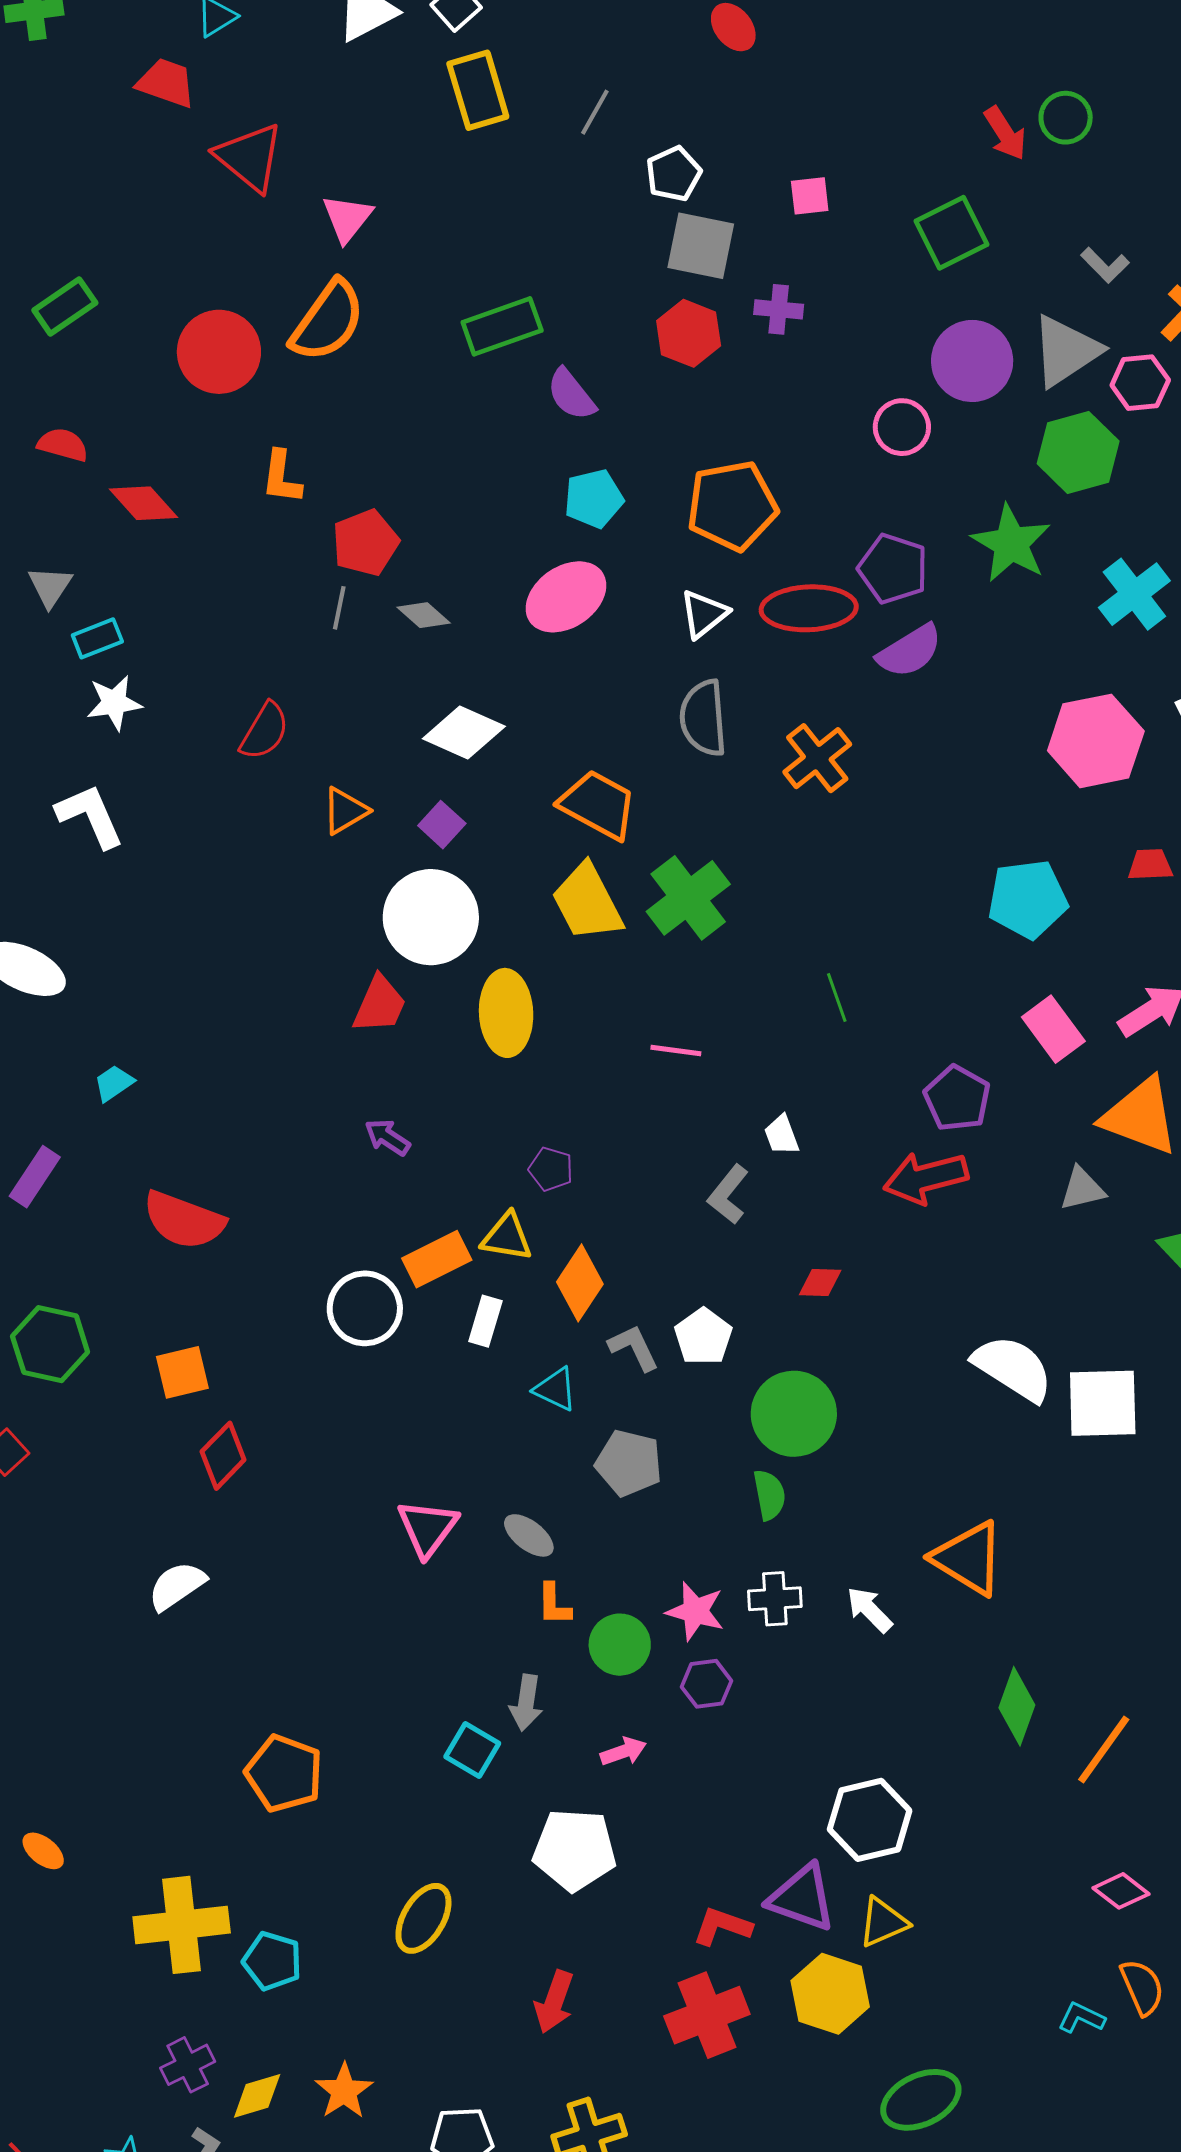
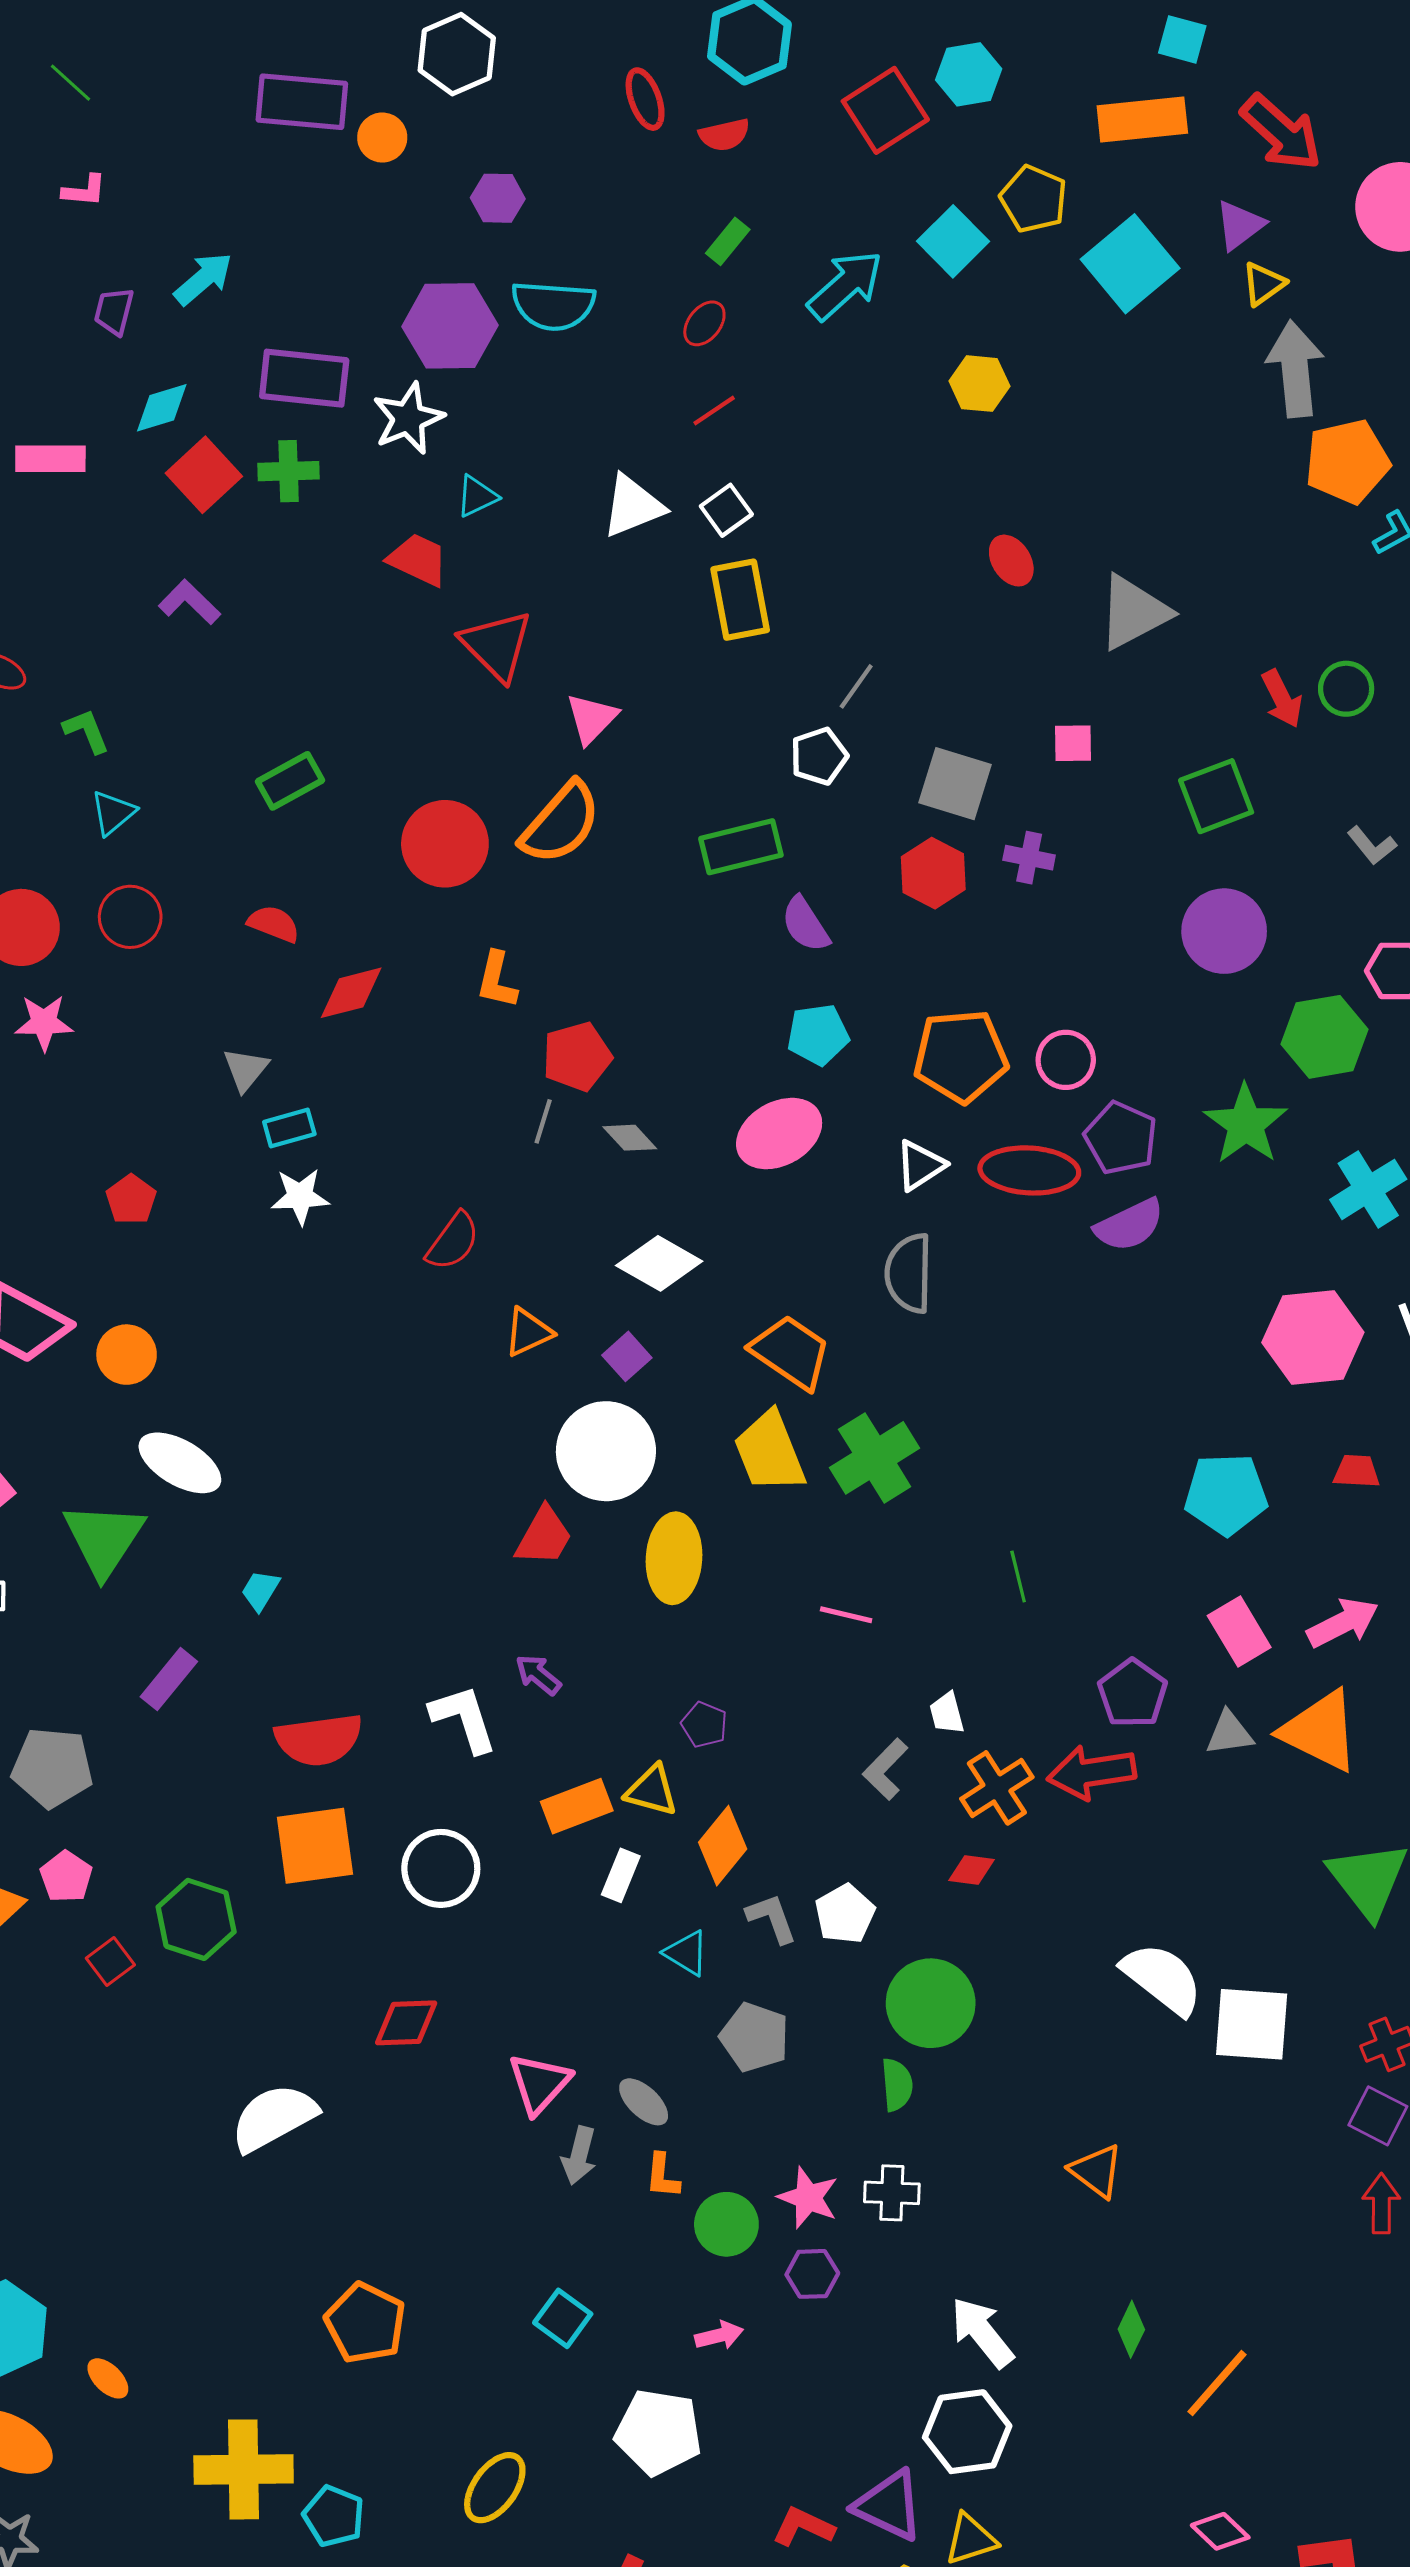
gray line: (595, 112) -> (856, 686), moved
white pentagon: (674, 174) -> (819, 756), moved
gray triangle: (1066, 351) -> (1134, 612), moved
pink circle: (902, 427) -> (1066, 1060), moved
red diamond: (143, 503) -> (351, 993), turned -68
orange cross: (817, 758) -> (997, 1788), moved
white L-shape: (90, 816) -> (464, 1719), moved
cyan trapezoid: (114, 1083) -> (260, 1590), turned -30
gray triangle: (1082, 1189) -> (1229, 1733), moved
red semicircle: (184, 1220) -> (319, 1740), turned -34
white circle: (365, 1308) -> (441, 1868), moved
green hexagon: (50, 1344) -> (196, 1919), moved
orange square: (182, 1372) -> (315, 1846), moved, size x1.5
red diamond: (223, 1456) -> (406, 2023), moved, turned 38
orange triangle: (968, 1558) -> (1096, 2171), size x0.7
white semicircle: (177, 1586) -> (274, 2118), size x1.4
white arrow: (869, 1610) -> (982, 2332), moved, size x1.4
gray arrow: (526, 1703) -> (579, 2156), moved
green diamond: (1017, 1706) -> (1131, 2329), size x0.7

